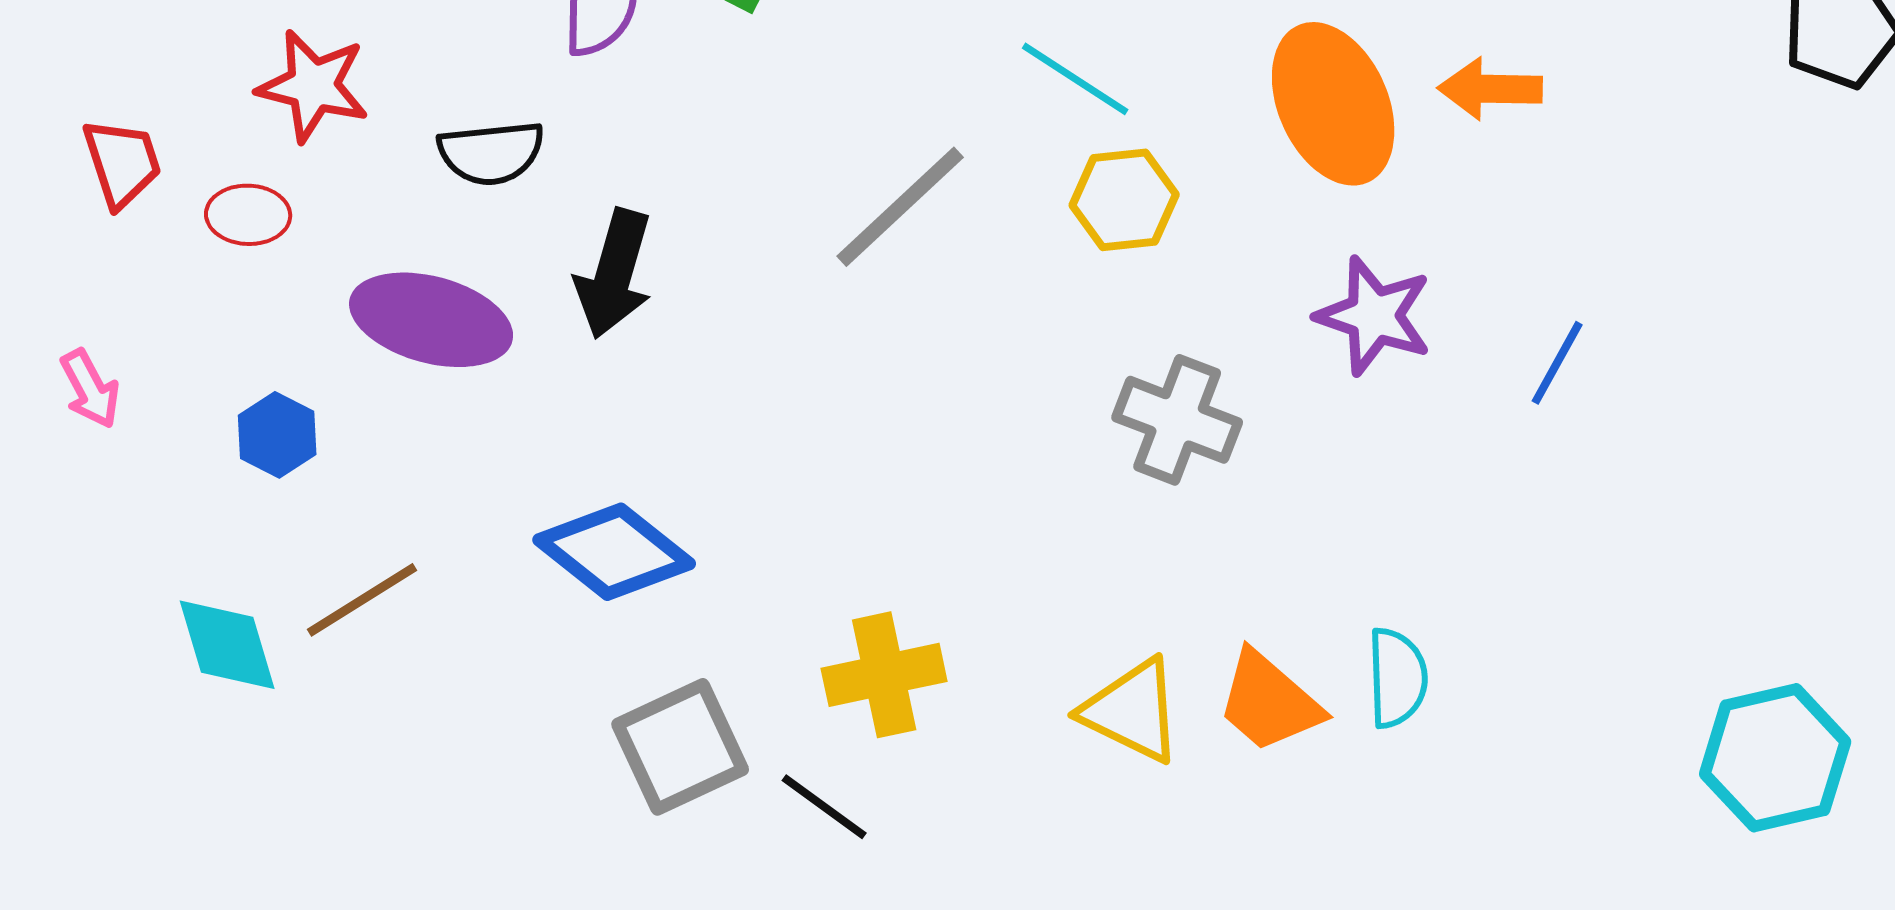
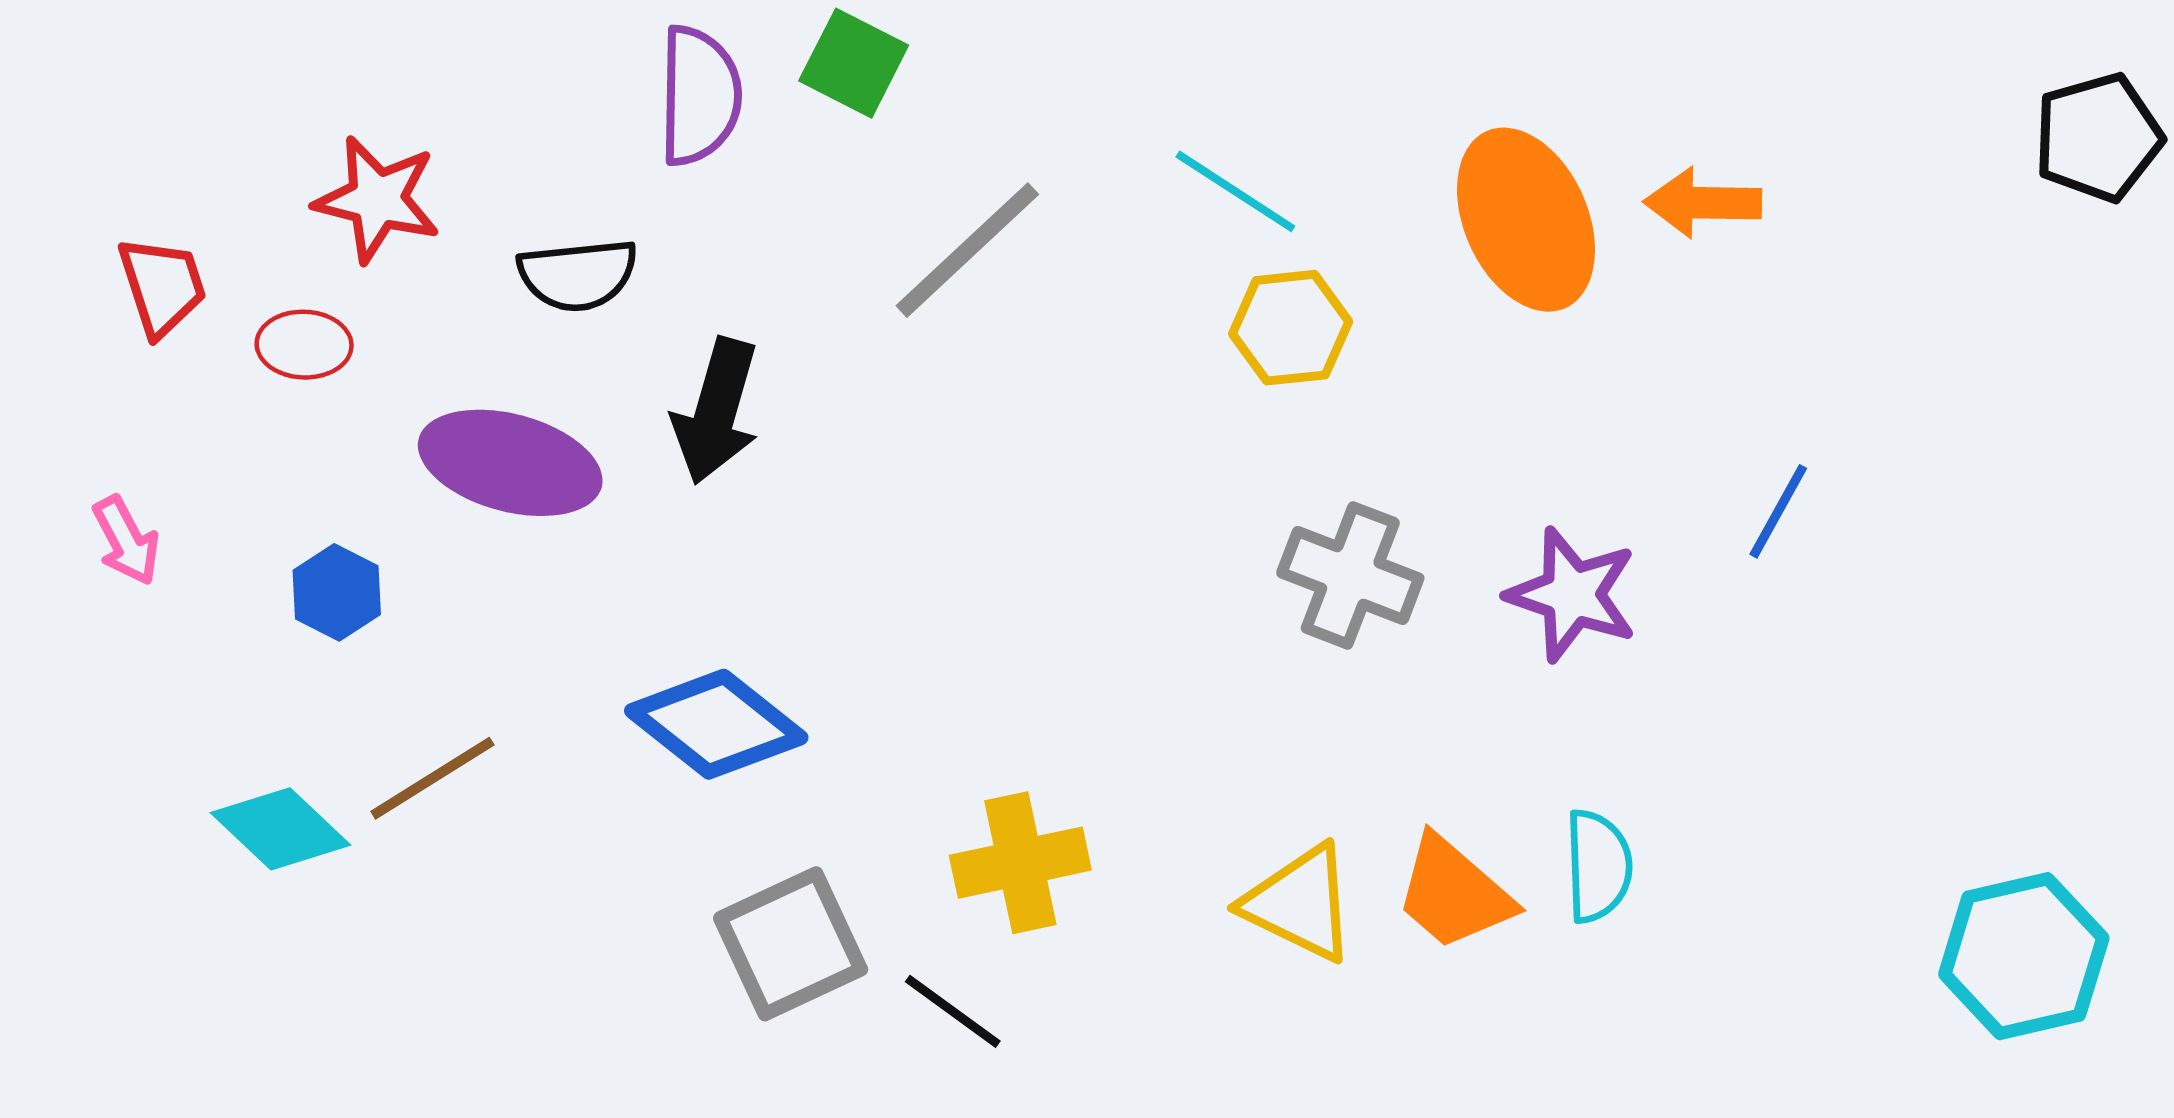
gray line: (900, 207) -> (967, 250), moved
purple star: (1374, 316) -> (1572, 595), moved
cyan diamond: (227, 645) -> (280, 829), turned -30

